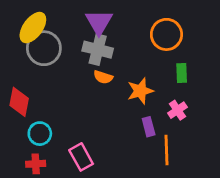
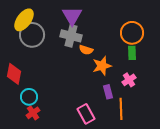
orange circle: (166, 34) -> (132, 33), moved
orange semicircle: (103, 77) -> (86, 50), moved
pink rectangle: (81, 157) -> (86, 114), moved
red cross: (36, 164) -> (33, 113), moved, turned -32

